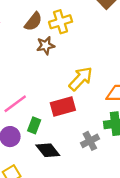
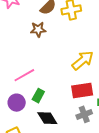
brown star: (46, 46) -> (38, 29), moved
red rectangle: (63, 106) -> (82, 90), moved

